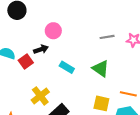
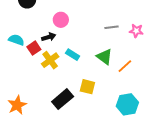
orange line: (128, 94) -> (125, 66), moved, turned -56
yellow cross: (40, 96) -> (50, 60), moved
yellow square: (101, 103) -> (87, 87), moved

